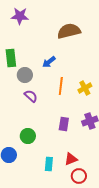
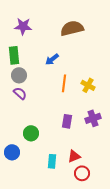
purple star: (20, 16) -> (23, 26), moved
gray circle: (25, 75) -> (19, 75), moved
yellow cross: (85, 88) -> (88, 85), turned -32
purple semicircle: (31, 96) -> (20, 93), moved

